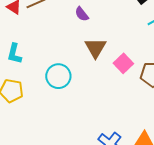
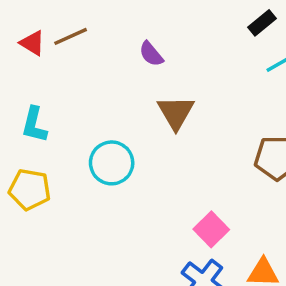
pink square: (123, 63) -> (211, 229), moved

